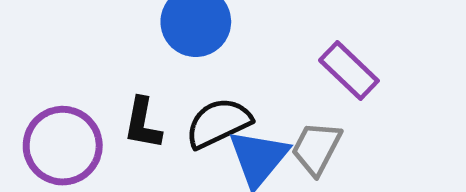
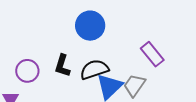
purple circle: (63, 146) -> (27, 71), size x0.7

